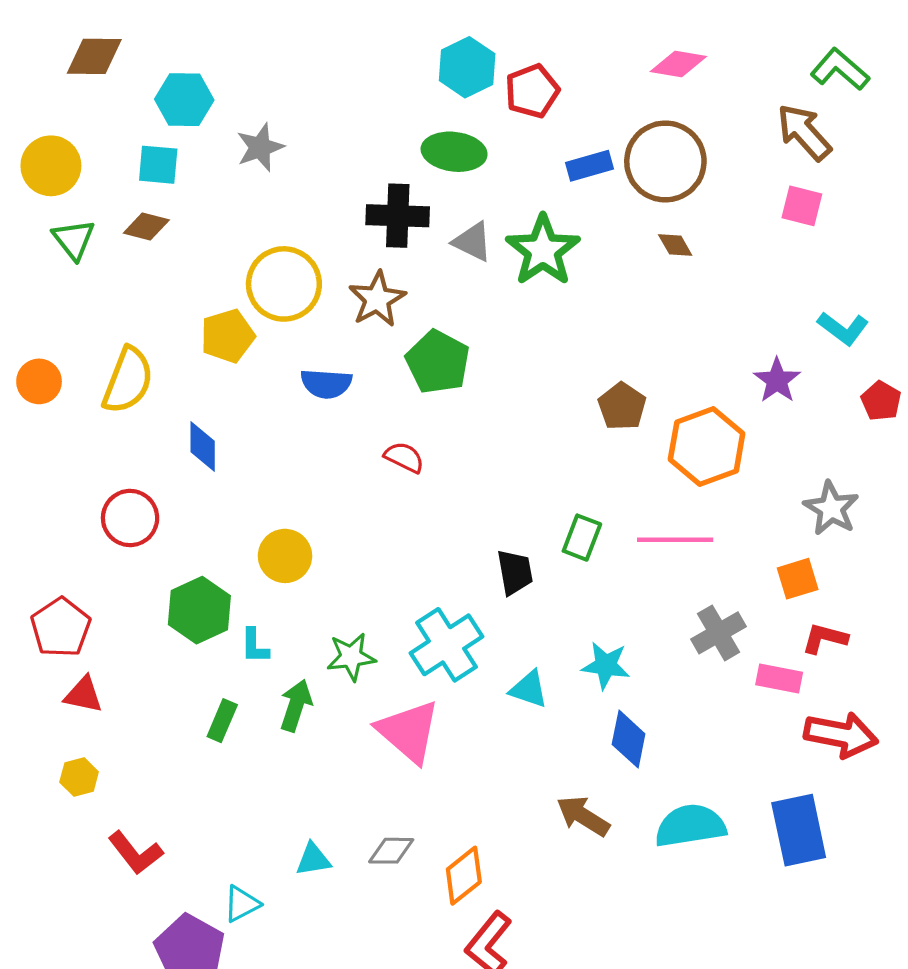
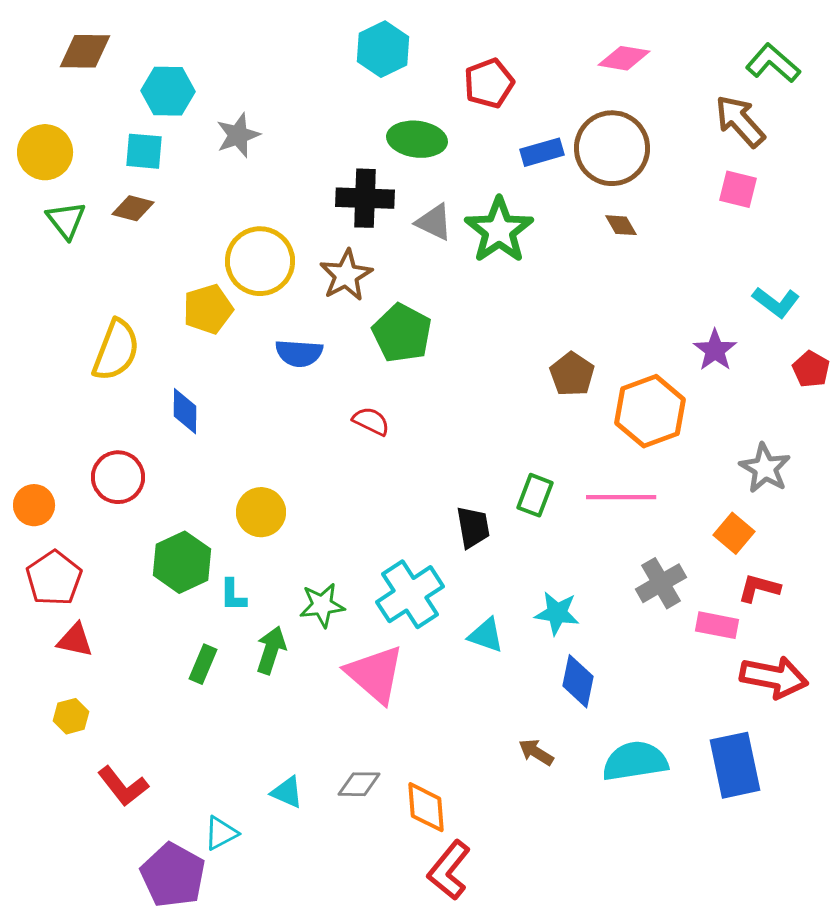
cyan hexagon: (467, 67) -> (383, 49), moved
orange circle: (39, 381) -> (34, 505), moved
orange square: (798, 579) -> (734, 533), turned -33
brown arrow: (583, 816) -> (536, 752), size x0.7
cyan triangle: (313, 859) -> (287, 792), turned 33
orange diamond: (464, 876) -> (426, 807), turned -56

